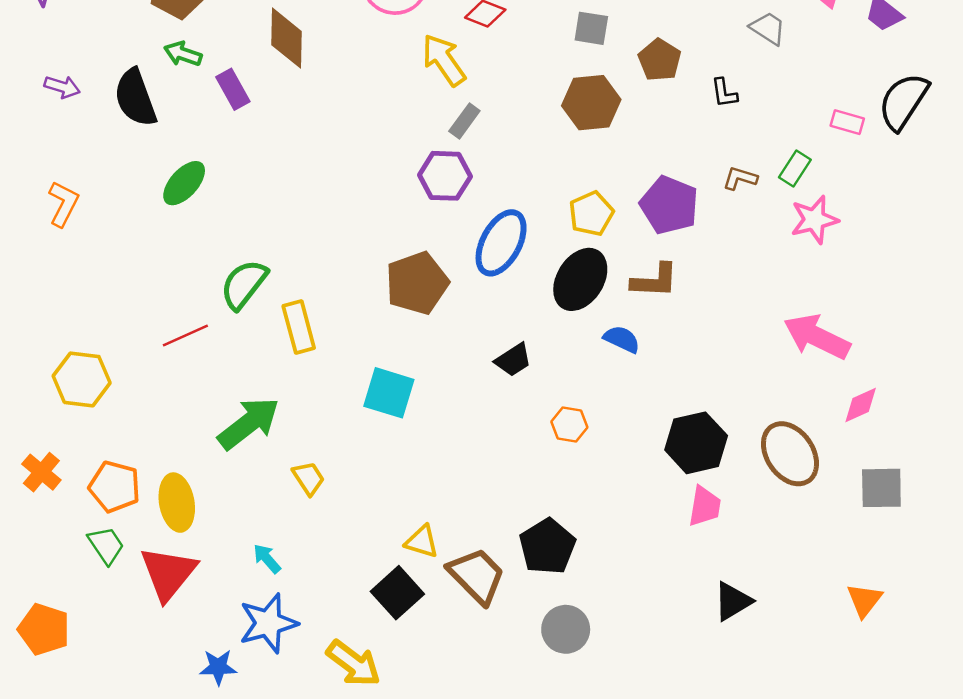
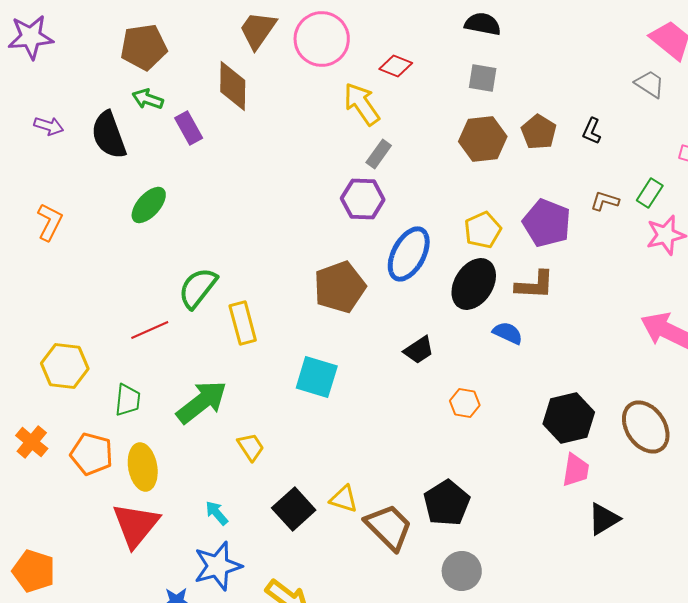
gray trapezoid: (768, 28) -> (650, 84), moved
brown pentagon: (660, 60) -> (539, 132), moved
black L-shape: (724, 93) -> (592, 131), turned 32
green trapezoid: (106, 545) -> (128, 400), moved, turned 40
black square: (397, 593) -> (294, 509), moved
black triangle: (733, 601) -> (604, 519), moved

